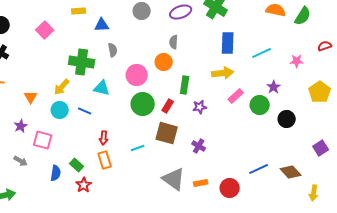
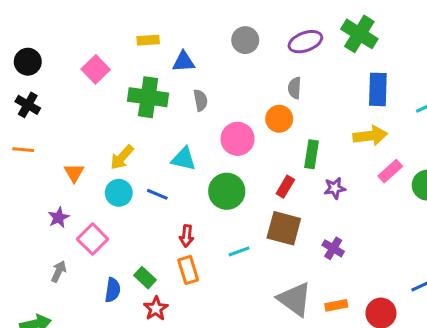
green cross: (82, 62) -> (148, 97), moved
green circle: (143, 104) -> (227, 191), moved
pink square: (43, 140) -> (93, 239), turned 30
gray arrow: (21, 161) -> (59, 271), turned -96

